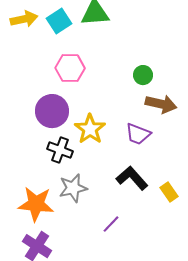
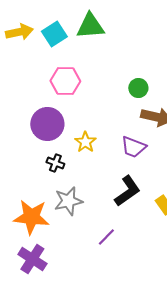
yellow star: (90, 129) -> (85, 142), size x0.7
black cross: (60, 150) -> (55, 163), size x0.7
black L-shape: (132, 178) -> (127, 191), turned 96

